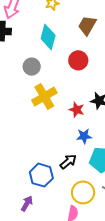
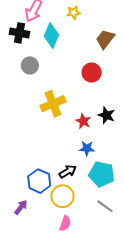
cyan diamond: (48, 37) -> (51, 35), moved
gray circle: (32, 67) -> (30, 65), moved
yellow circle: (83, 192) -> (62, 196), moved

